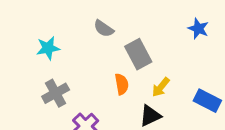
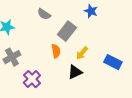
blue star: (198, 29) -> (91, 11), moved
gray rectangle: (138, 54) -> (67, 31), turned 66

